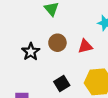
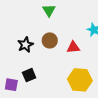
black square: (62, 84) -> (29, 75), moved

